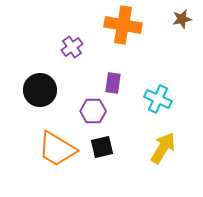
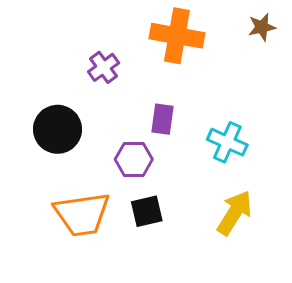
orange trapezoid: (57, 149) -> (82, 214), turned -39

